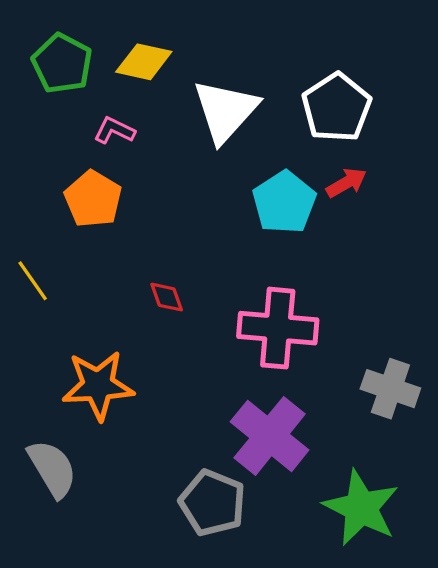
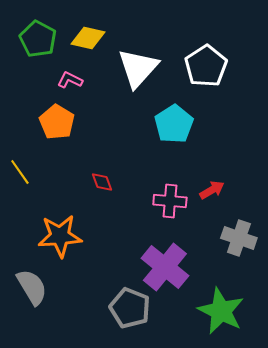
red arrow: (346, 183) -> (212, 190), moved
pink cross: (278, 328) -> (170, 201), size x0.7

